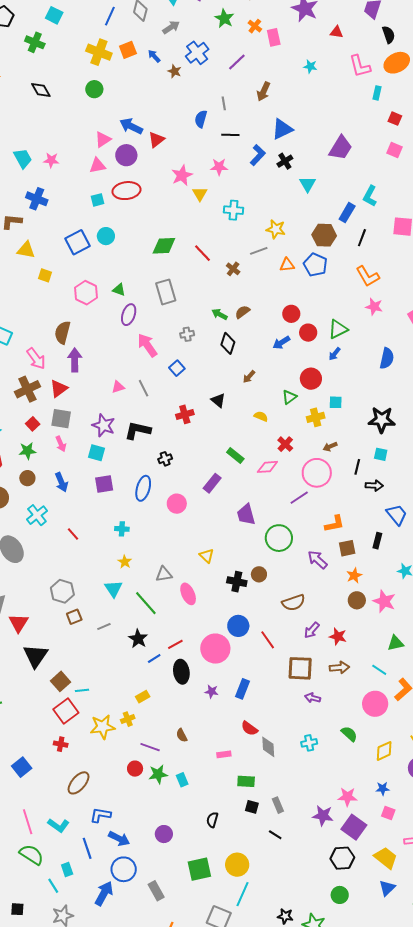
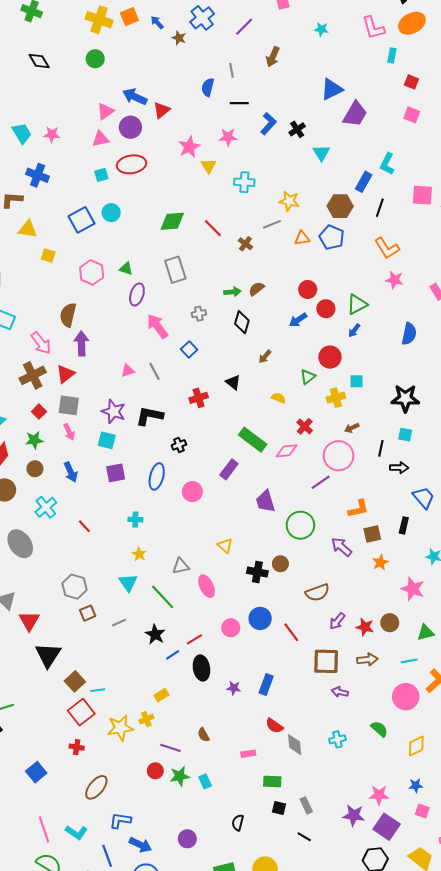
blue triangle: (282, 129) -> (332, 89), moved
green arrow: (220, 314) -> (232, 292), turned 147
green rectangle: (235, 456) -> (253, 440), size x1.5
brown circle: (357, 600) -> (390, 623), moved
pink circle: (215, 649) -> (231, 628), moved, size x0.6
cyan line: (379, 670) -> (409, 661), turned -42

